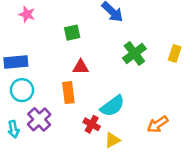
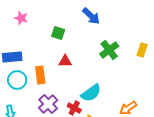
green square: (72, 33) -> (58, 33), turned 32
orange rectangle: (68, 93) -> (40, 75), moved
purple cross: (39, 119) -> (48, 104), moved

